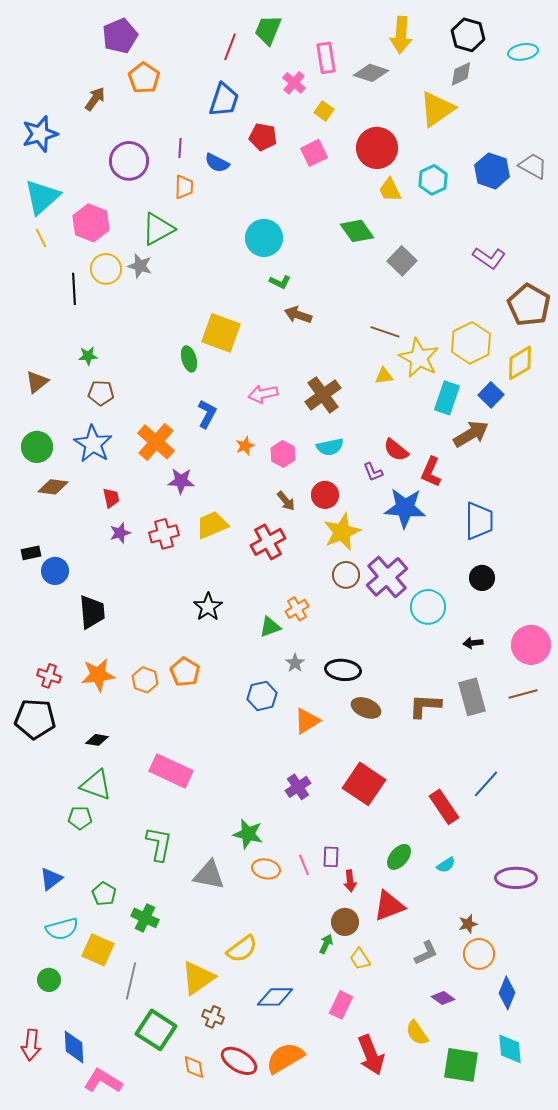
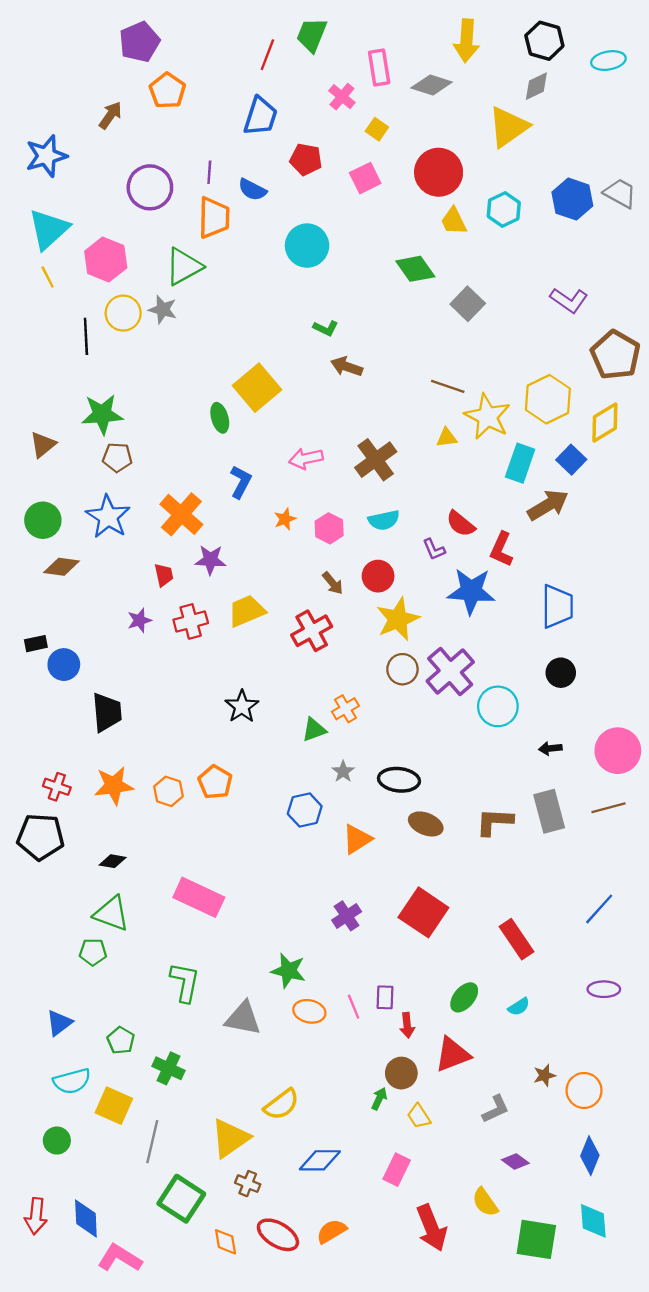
orange trapezoid: (184, 187) -> (214, 218), size x1.5
cyan circle: (264, 238) -> (307, 246), moved
yellow square: (221, 333) -> (257, 388), turned 30
green star: (88, 356) -> (102, 414), size x1.8
red trapezoid: (111, 498) -> (164, 575), moved
blue line: (486, 784) -> (599, 909), moved
purple ellipse: (516, 878) -> (604, 989), moved, size x0.7
orange circle: (479, 954) -> (584, 1090), moved
orange semicircle: (285, 1058) -> (331, 1231), size x0.7

